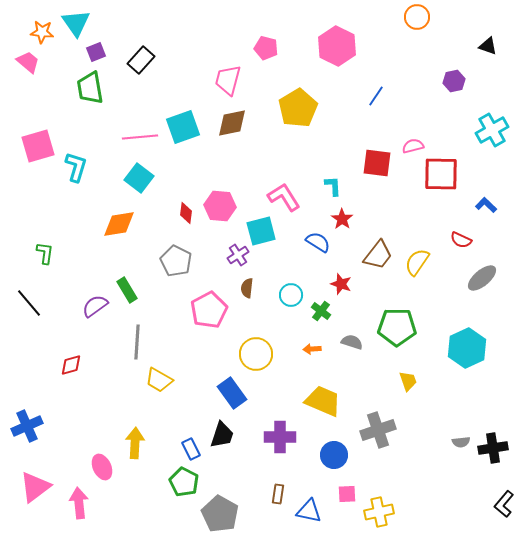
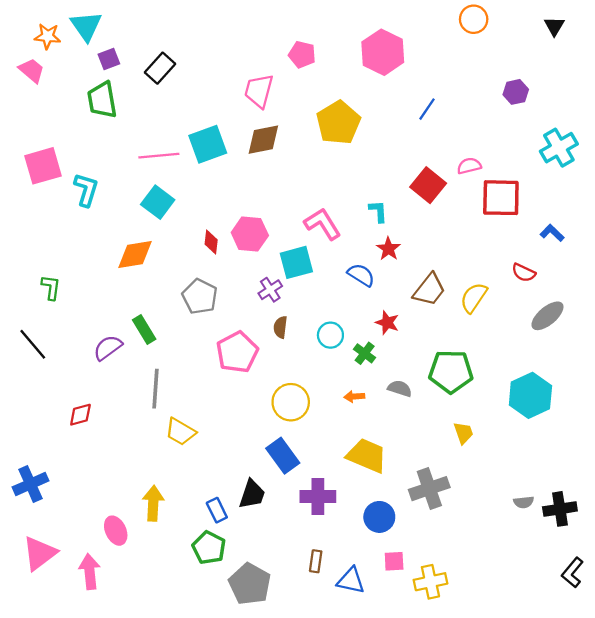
black triangle: (488, 46) -> (554, 26), moved, turned 42
red square: (377, 163) -> (428, 185), turned 32
blue rectangle: (232, 393) -> (283, 456), moved

